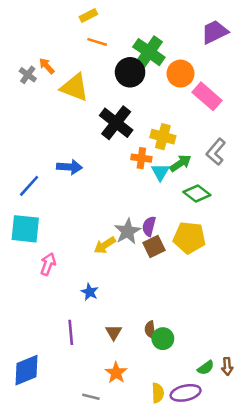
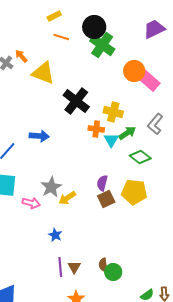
black circle: (130, 72) -> (94, 27), moved
orange circle: (181, 74) -> (134, 71), moved
gray star: (127, 231) -> (51, 187), moved
pink arrow: (48, 264) -> (31, 203), moved, turned 84
purple line: (71, 332) -> (60, 267), moved

